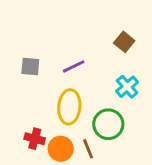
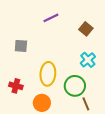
purple line: (74, 66) -> (51, 18), moved
red cross: (35, 139) -> (16, 86), moved
brown line: (88, 149) -> (86, 104), moved

